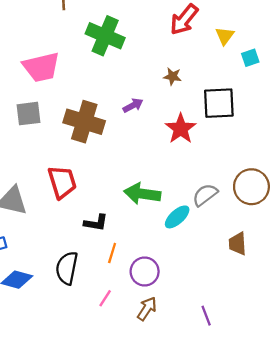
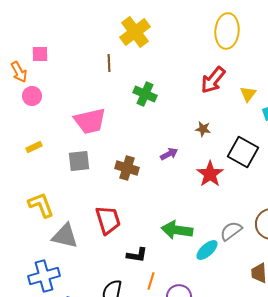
green cross: (105, 36) -> (145, 94), size x0.7
black square: (219, 103) -> (243, 152), turned 32
brown cross: (84, 122) -> (127, 168), size x0.7

